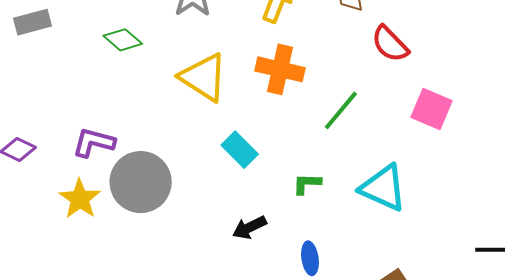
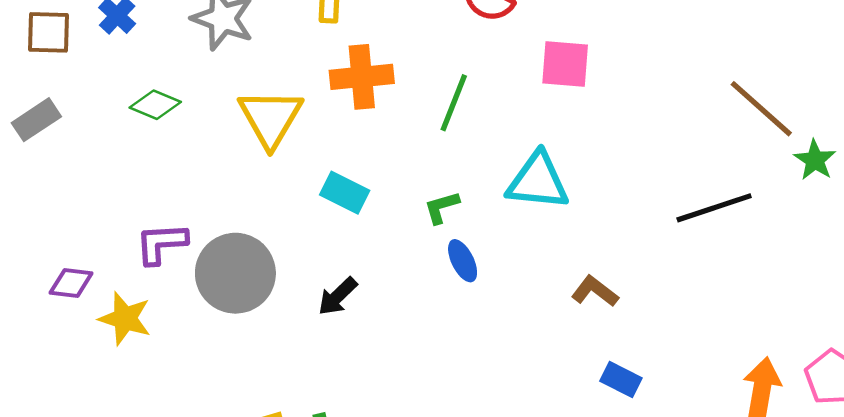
yellow triangle: (204, 77) -> (270, 118), turned 46
yellow star: (80, 199) -> (125, 318), moved
black arrow: (249, 227) -> (338, 296), moved
blue ellipse: (310, 258) -> (463, 261), moved

